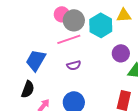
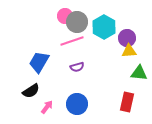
yellow triangle: (124, 15) -> (129, 51), moved
purple circle: (121, 53) -> (127, 38), moved
black semicircle: (28, 89) -> (31, 91), turned 36

